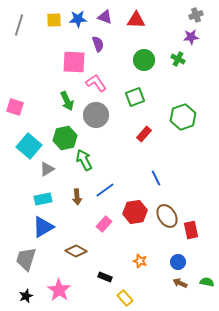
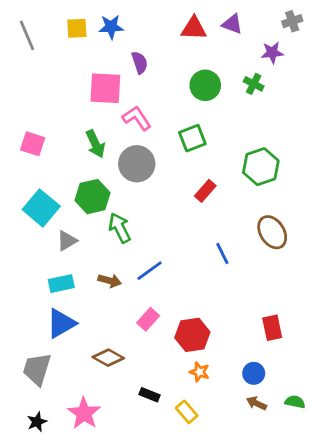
gray cross: (196, 15) -> (292, 21), moved
purple triangle: (105, 17) -> (232, 24), moved
gray line: (19, 25) -> (27, 35), turned -40
pink square: (15, 107) -> (33, 144), moved
brown arrow: (77, 197) -> (110, 281), turned -70
red hexagon: (135, 212) -> (192, 335), moved
brown ellipse: (167, 216) -> (272, 232), moved
yellow rectangle: (125, 298) -> (187, 412), moved

